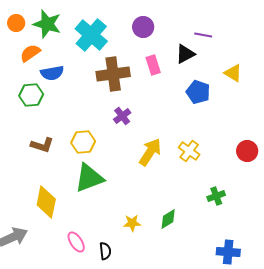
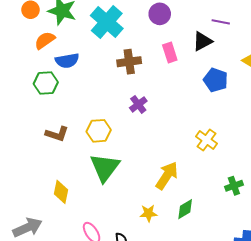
brown cross: (113, 74) -> (129, 62), size x0.7
yellow arrow: (150, 152) -> (167, 176), moved
green triangle: (89, 178) -> (105, 167), turned -32
yellow diamond: (46, 202) -> (61, 192), size x0.7

